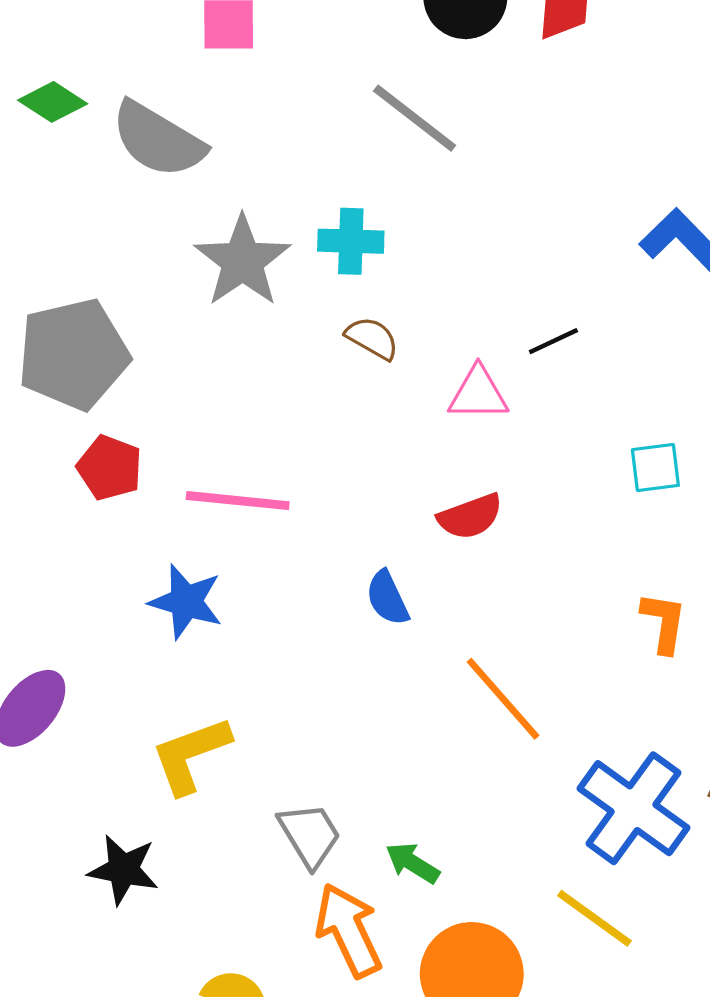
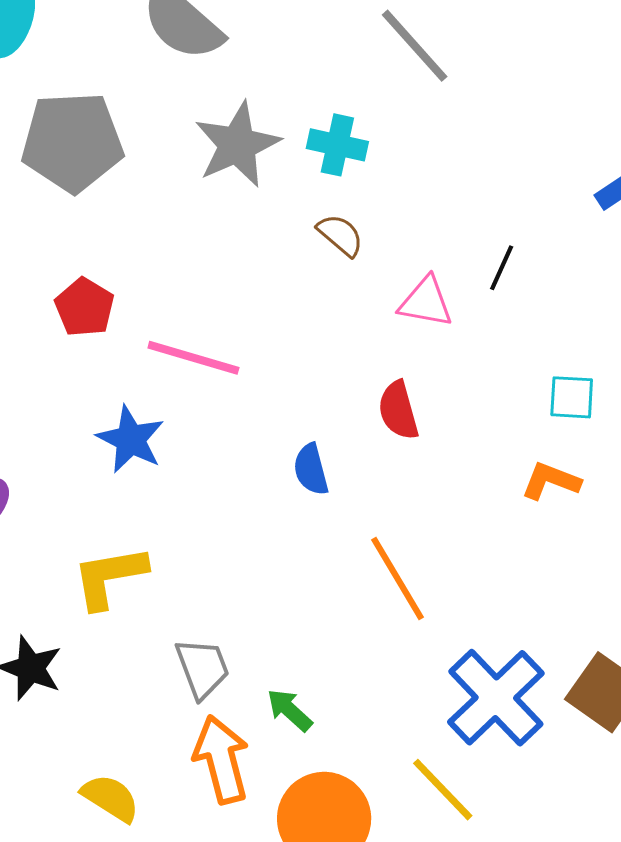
black line: (553, 341) -> (502, 268), turned -51
gray pentagon: (73, 354) -> (72, 142), moved
red semicircle: (470, 517) -> (398, 410), turned 84
orange L-shape: (664, 622) -> (551, 481), moved, turned -88

